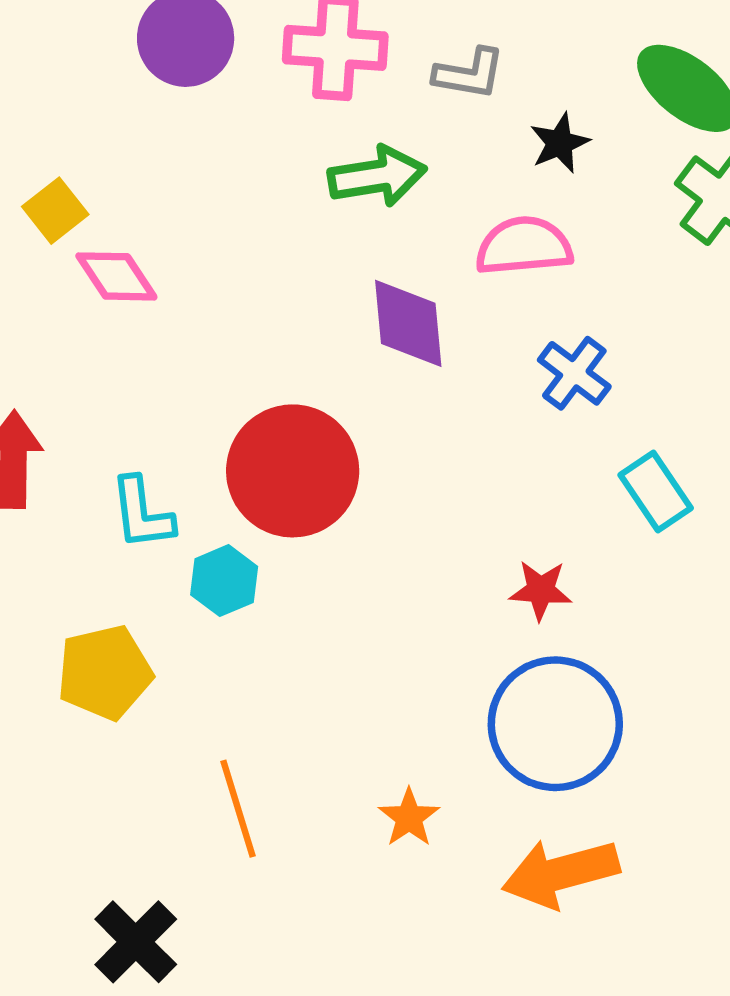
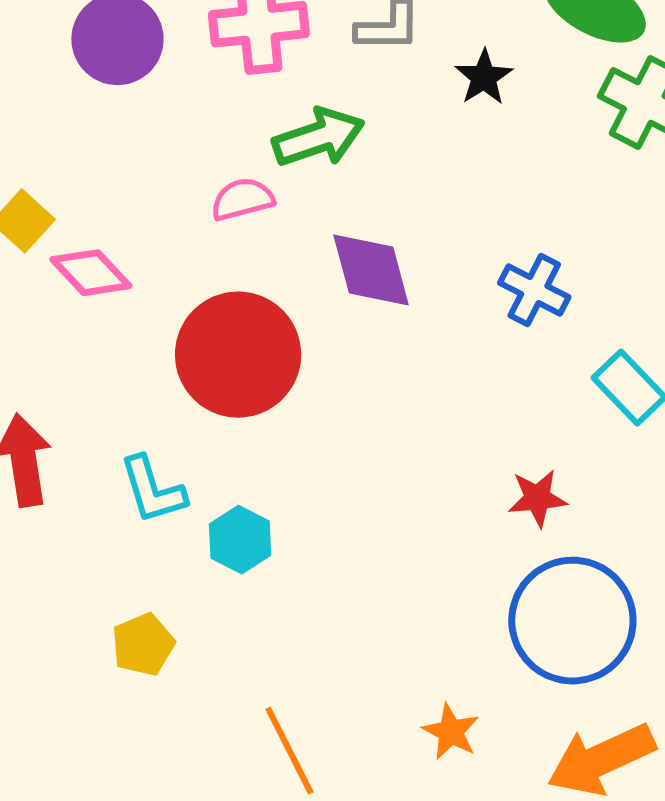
pink semicircle: (524, 246) -> (242, 199), moved, size x0.7
red circle: (293, 471) -> (238, 355), moved
yellow pentagon: (105, 672) -> (143, 645), size x0.7

